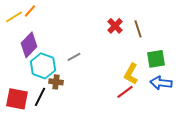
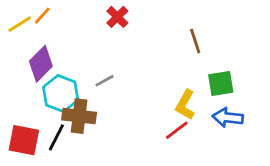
red cross: (115, 26) -> (117, 17), moved
brown cross: (56, 82) -> (79, 116), size x1.6

